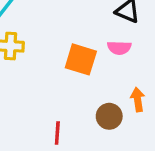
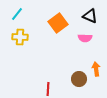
orange square: (81, 59) -> (58, 23), moved, turned 36

